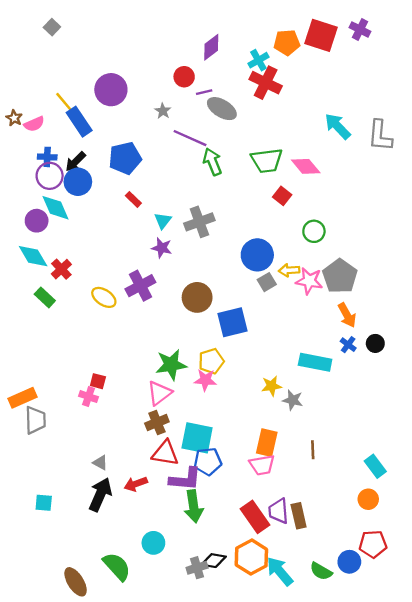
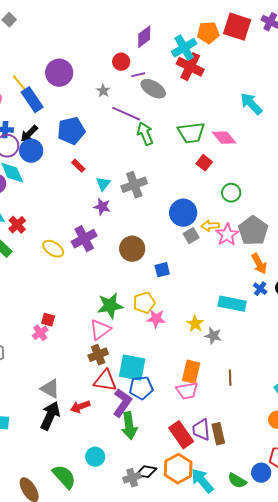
cyan cross: (258, 60) -> (184, 48), size x1.4
pink star: (309, 281) -> (227, 235), turned 30
blue square: (232, 322) -> (162, 270), size x0.6
pink star: (205, 380) -> (156, 319), moved
yellow star: (271, 386) -> (195, 324), turned -30
pink cross: (89, 397) -> (40, 333), turned 35
gray triangle: (100, 463) -> (50, 389), size x1.5
purple L-shape: (185, 479) -> (122, 403), turned -60

